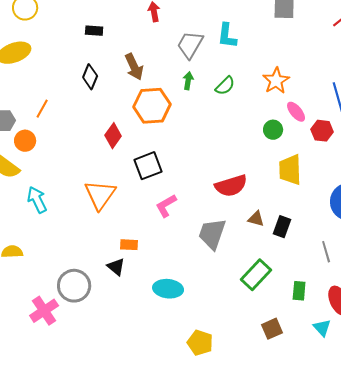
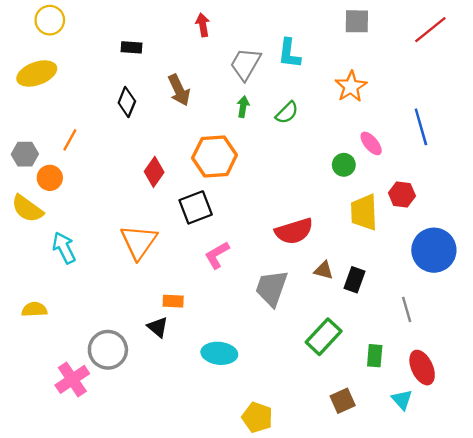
orange star: (276, 81) -> (351, 87), moved
orange hexagon: (152, 106) -> (215, 156), moved
red hexagon: (322, 131) -> (402, 194), moved

